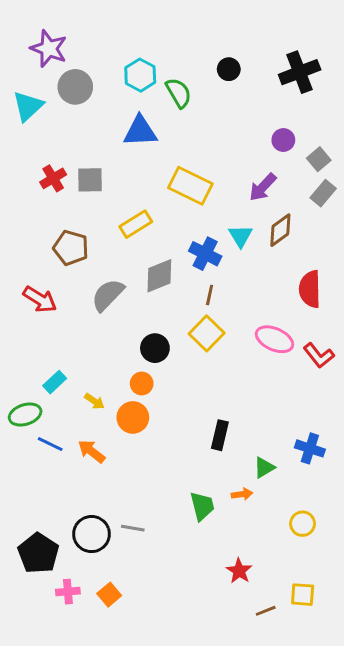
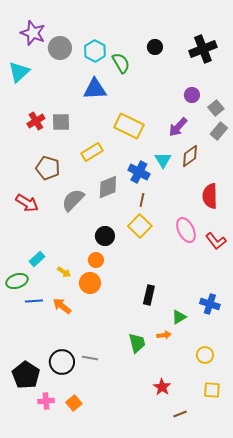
gray circle: (75, 87) -> (60, 48), moved
pink ellipse: (274, 339) -> (186, 230), turned 40
blue line: (50, 444) -> (34, 301), turned -30
yellow square: (303, 595) -> (212, 390), moved

